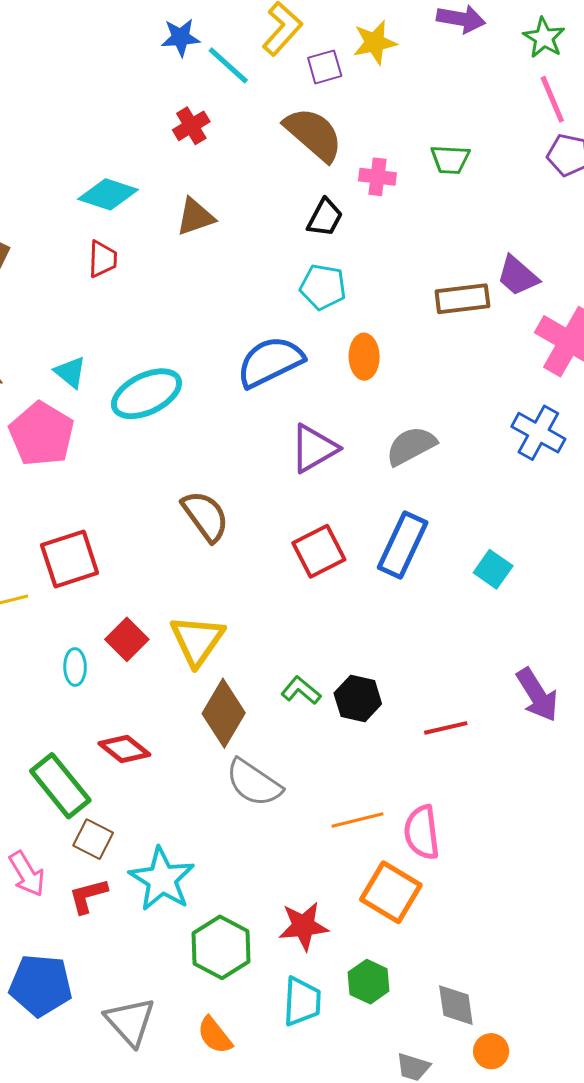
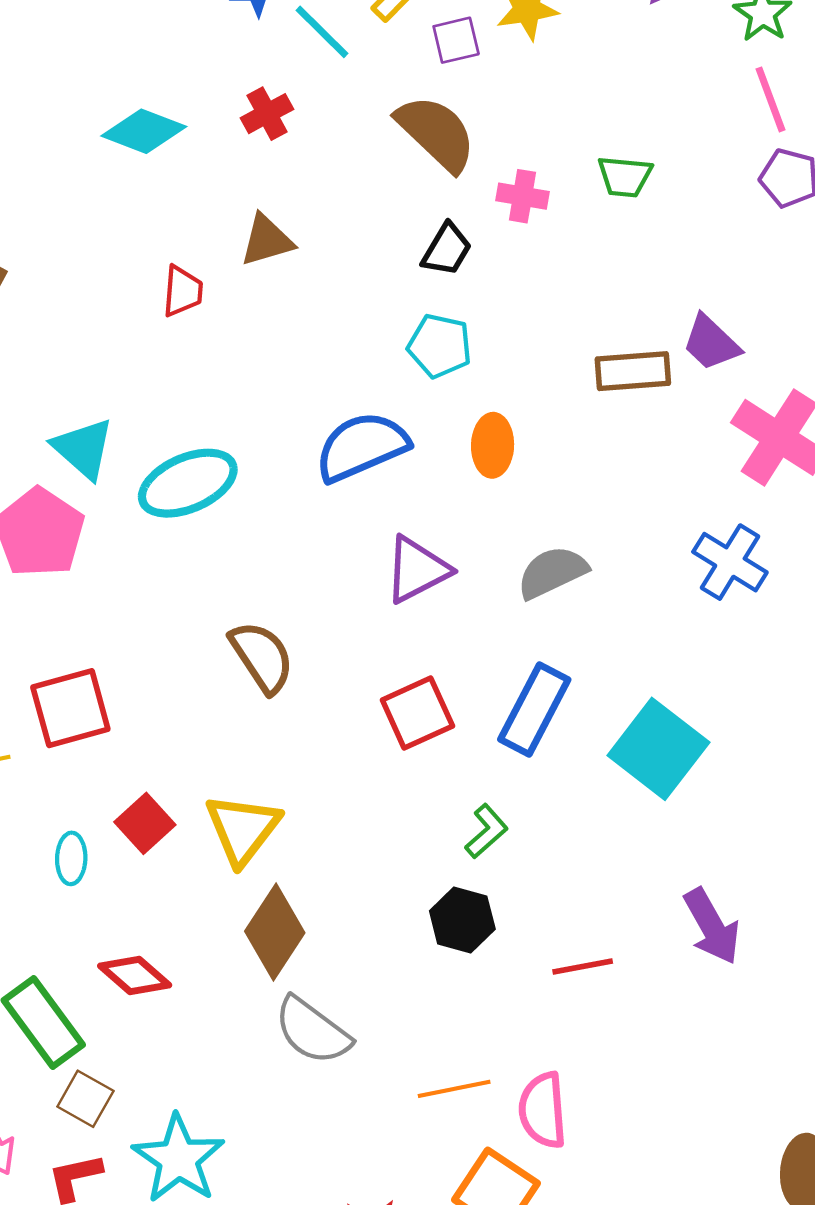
cyan diamond: (108, 194) -> (144, 131), moved
red trapezoid: (103, 259) -> (183, 291), moved
cyan triangle: (70, 372) -> (83, 449), size x1.4
cyan square: (493, 569) -> (658, 749), size x1.8
green L-shape: (301, 690) -> (486, 831), moved, turned 96

